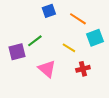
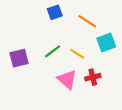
green line: (35, 41) -> (53, 51), moved
pink triangle: (47, 69) -> (67, 79), moved

